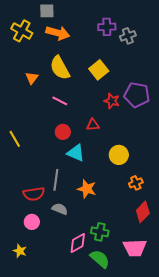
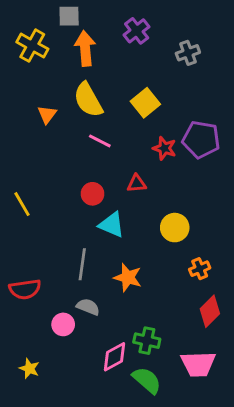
purple cross: (107, 27) -> (137, 31), moved, turned -36
orange arrow: (58, 33) -> (85, 48), turned -110
pink line: (60, 101) -> (100, 141), moved
red semicircle: (34, 194) -> (25, 289), moved
pink circle: (32, 222) -> (63, 324), moved

